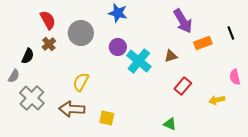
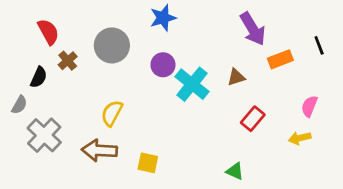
blue star: (118, 13) -> (163, 18), turned -30
red semicircle: (48, 20) -> (48, 32), moved
pink semicircle: (235, 77) -> (309, 106), moved, turned 35

